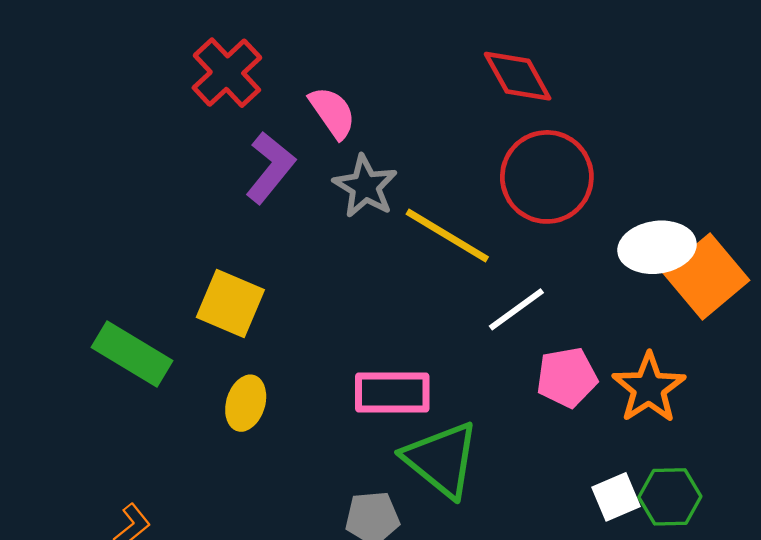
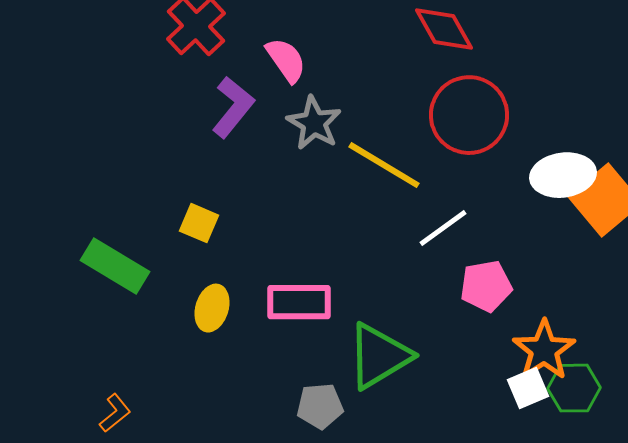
yellow square: (230, 304) -> (199, 223), size x0.7
orange star: (649, 388) -> (544, 350), moved
pink rectangle: (392, 393) -> (299, 302), moved
green triangle: (441, 459) -> (379, 356), turned 50

